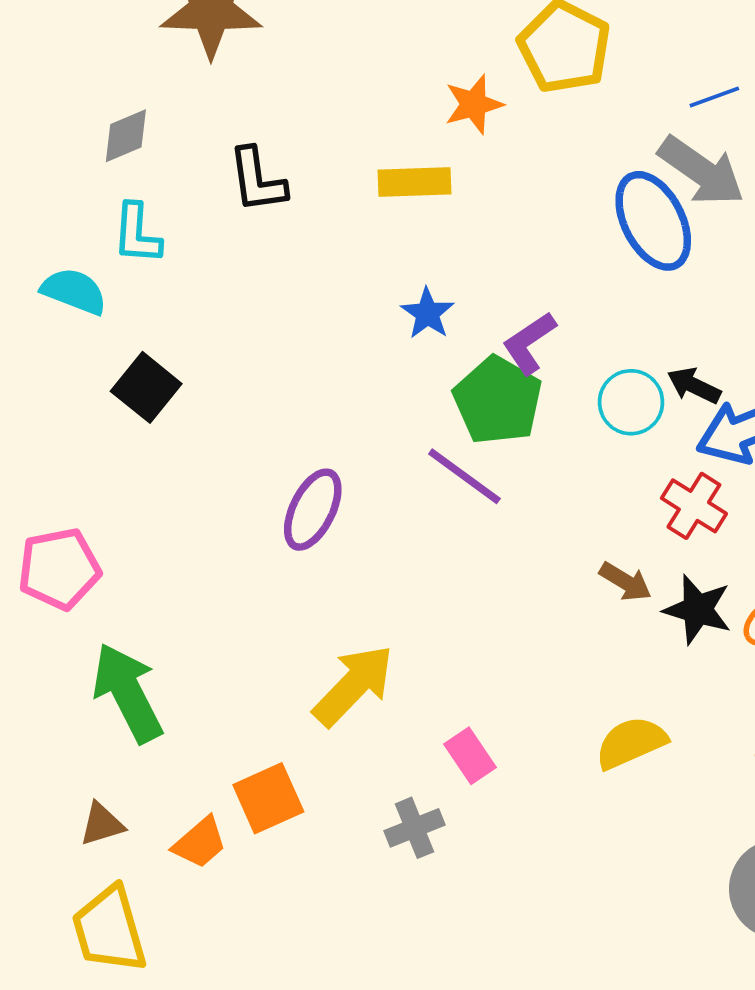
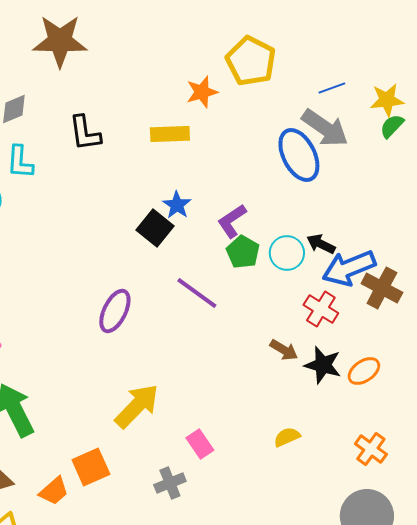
black square: (146, 387) -> (155, 228), moved
green pentagon: (498, 400) -> (243, 252), moved, size x0.7
yellow semicircle: (631, 743) -> (287, 437), size x0.7

